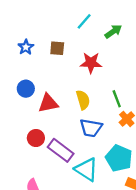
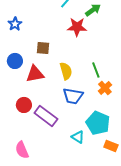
brown square: (57, 48) -> (43, 48), moved
red star: (91, 63) -> (77, 27), moved
cyan triangle: (86, 169) -> (78, 137), moved, size x0.6

